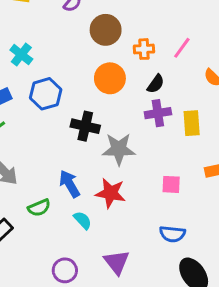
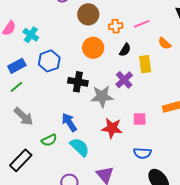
pink line: (182, 48) -> (142, 24), turned 35
purple cross: (158, 113) -> (124, 80), moved, turned -30
yellow rectangle: (192, 123) -> (145, 64), moved
red star: (111, 193) -> (112, 128), moved
cyan semicircle: (83, 220) -> (80, 147), size x1.5

